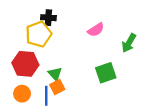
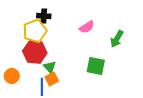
red hexagon: (25, 64) -> (35, 52), moved
green square: (106, 73) -> (96, 66), turned 30
orange circle: (22, 94) -> (12, 76), moved

